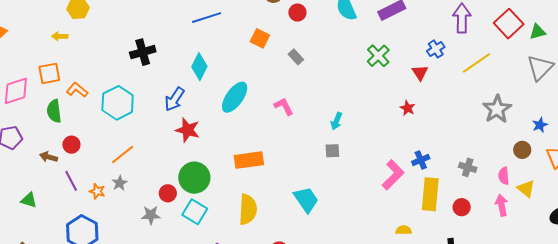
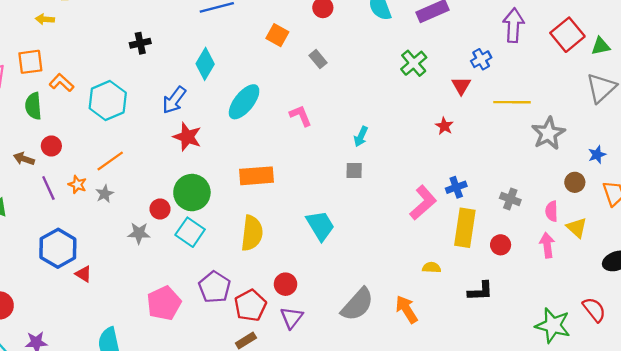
black cross: (143, 52) -> (140, 43), size x0.7
yellow line: (476, 63) -> (512, 102), moved, turned 32
orange star: (97, 191) -> (77, 184), moved

